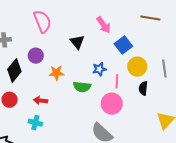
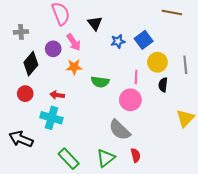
pink arrow: (104, 25) -> (74, 42), moved
black triangle: (77, 42) -> (95, 23), moved
blue star: (99, 69) -> (118, 41), moved
cyan cross: (35, 123) -> (51, 118), size x1.5

